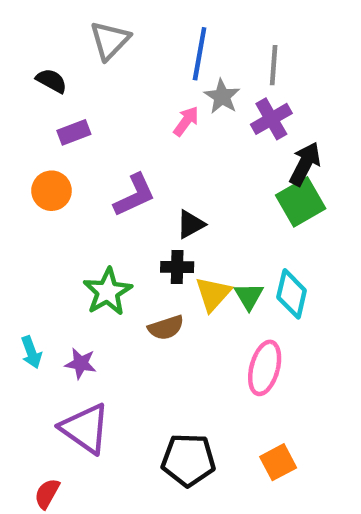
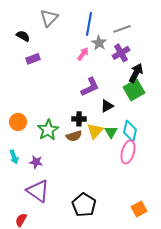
gray line: (274, 65) -> (122, 29), turned 66
orange circle: (51, 191) -> (18, 122), moved
purple L-shape: (135, 195) -> (90, 87), moved
black triangle: (191, 224) -> (107, 106), moved
brown semicircle: (166, 328) -> (74, 136), moved
pink ellipse: (265, 368) -> (128, 152), moved
black pentagon: (188, 460) -> (84, 205), turned 30
orange square: (278, 462) -> (139, 209), moved

